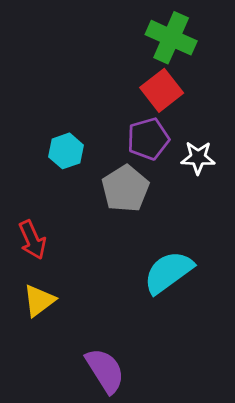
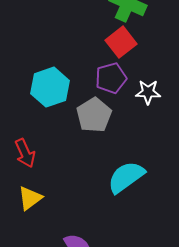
cyan hexagon: (66, 151) -> (50, 87), size x1.5

